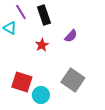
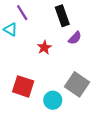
black rectangle: (44, 15) -> (62, 16), moved
cyan circle: (41, 95) -> (53, 100), moved

